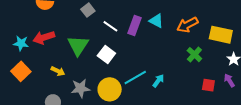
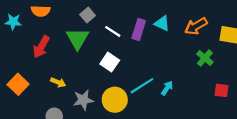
red arrow: (44, 38) -> (41, 47), turned -40
cyan star: (21, 43) -> (13, 22), moved
green triangle: (78, 45) -> (77, 39), moved

